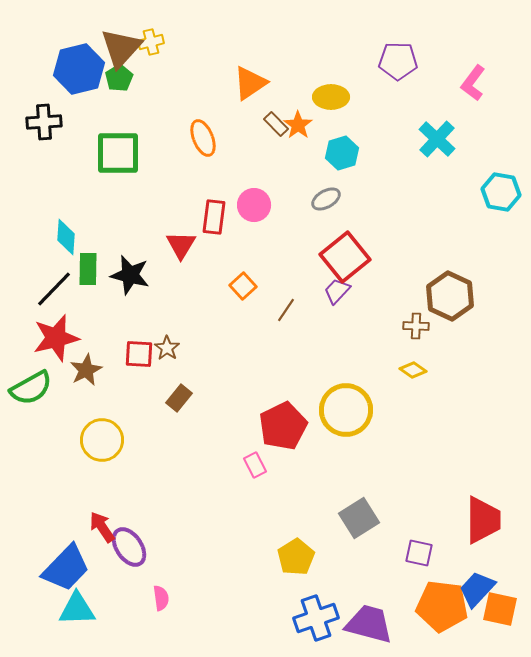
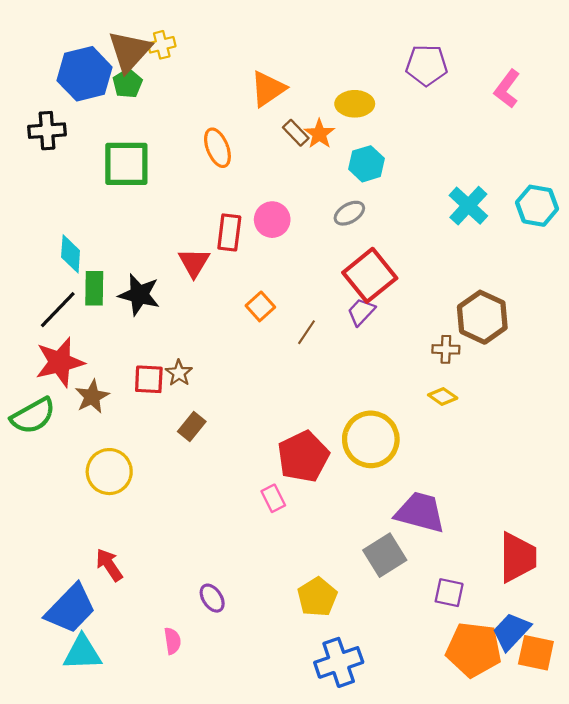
cyan cross: (437, 139) -> (468, 206), moved
purple ellipse: (129, 547) -> (212, 598), moved, size x0.7
purple trapezoid: (369, 624) -> (420, 512), moved

